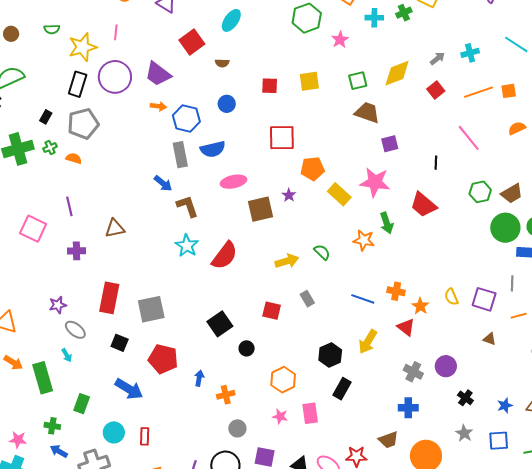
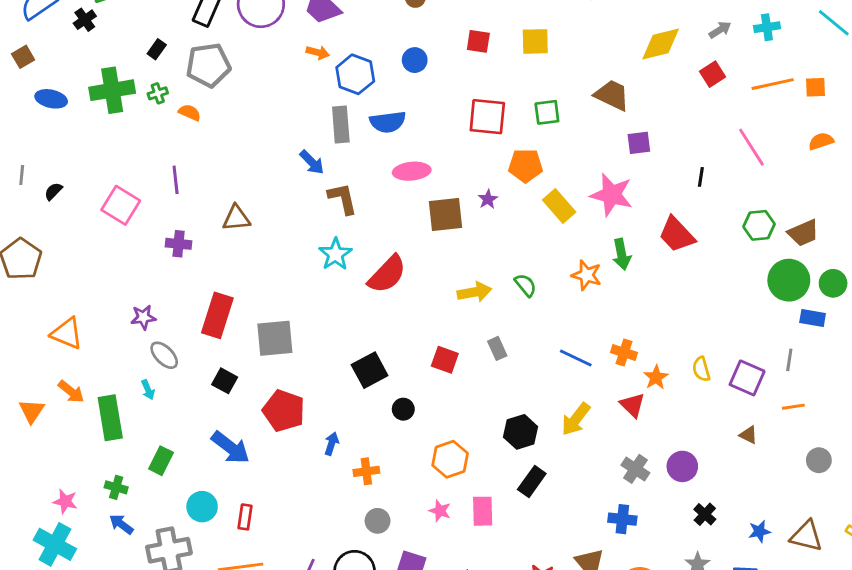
green square: (358, 81) -> (547, 112), moved

